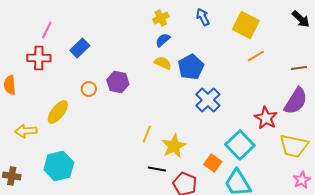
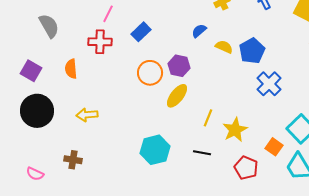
blue semicircle: (163, 40) -> (199, 31), moved
orange circle: (89, 89) -> (150, 73), size x1.6
yellow ellipse: (58, 112) -> (177, 96), moved
cyan hexagon: (59, 166) -> (155, 150), moved
black line: (157, 169) -> (202, 153), moved

